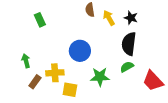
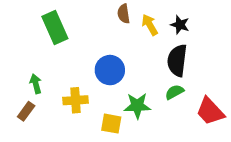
green rectangle: (40, 20) -> (55, 27), size x1.6
brown rectangle: (35, 82) -> (26, 111), moved
yellow square: (70, 90) -> (111, 124), moved

